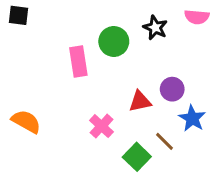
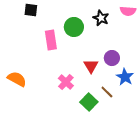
black square: (18, 15) -> (31, 10), moved
red triangle: (140, 101) -> (91, 66), turned -49

